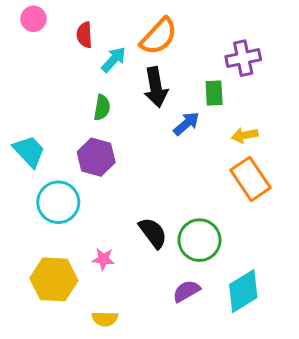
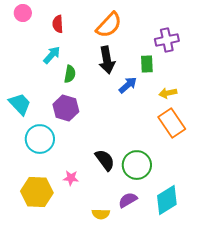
cyan arrow: (114, 60) -> (52, 55), moved
yellow semicircle: (105, 319) -> (101, 214), moved

